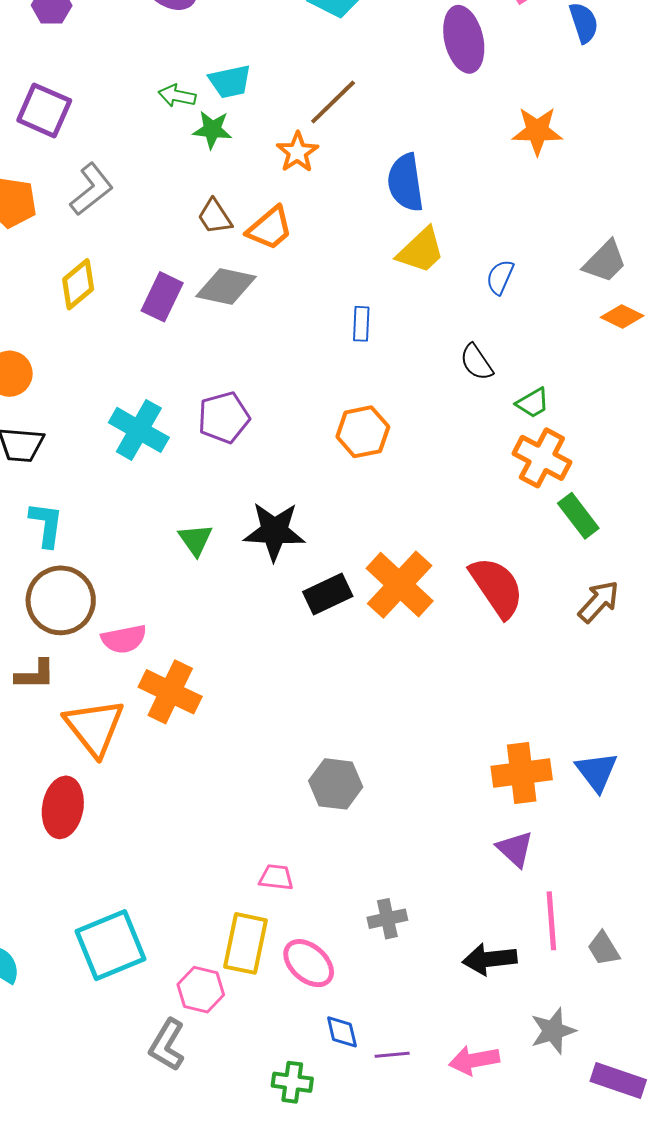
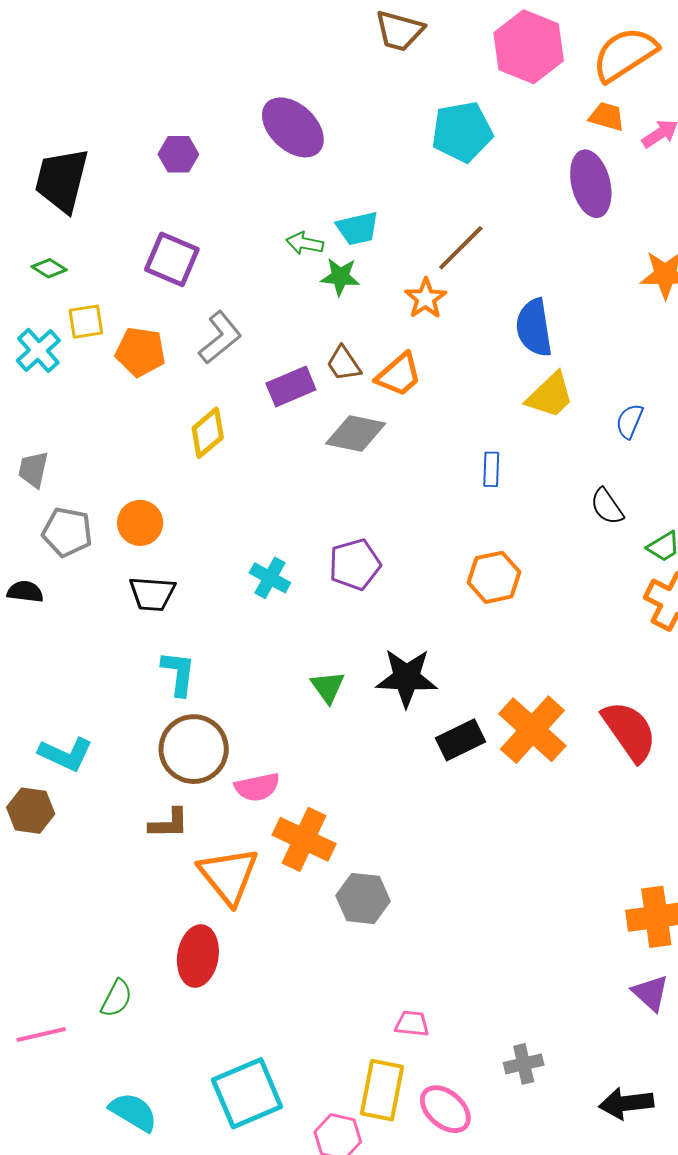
purple rectangle: (162, 297) -> (291, 386), moved, turned 42
cyan cross: (139, 430) -> (270, 578), size x0.7
gray hexagon: (336, 784) -> (363, 898), moved

